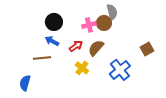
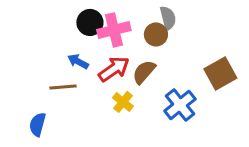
black circle: (54, 22) -> (90, 22), moved
pink cross: (89, 25) -> (114, 30), moved, size x1.5
red arrow: (76, 46) -> (114, 69), size x1.5
brown square: (147, 49) -> (220, 73), size x1.5

